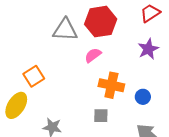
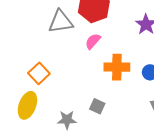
gray square: (101, 116) -> (97, 106), moved, turned 35

